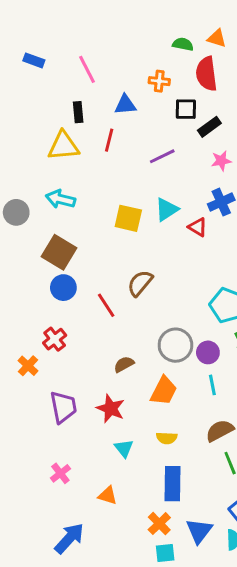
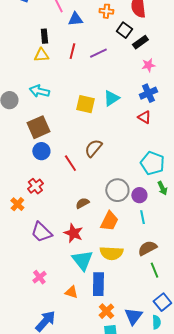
blue triangle: (125, 105) -> (75, 19), moved
black square: (186, 109) -> (124, 30), turned 35
black rectangle: (78, 112) -> (44, 36), moved
yellow triangle: (63, 146) -> (41, 55), size x0.7
purple line: (162, 156) -> (98, 53), moved
red triangle: (198, 227) -> (144, 117), moved
brown square: (59, 252) -> (38, 127), turned 35
purple trapezoid: (63, 407) -> (41, 232), turned 145
yellow semicircle: (167, 438) -> (111, 253), size x1.6
cyan triangle: (124, 448) -> (82, 260), size x1.6
blue rectangle: (173, 484) -> (98, 284), moved

